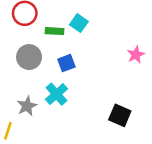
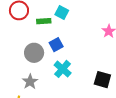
gray circle: (29, 57) -> (34, 53), moved
cyan cross: (56, 94) -> (63, 69), moved

